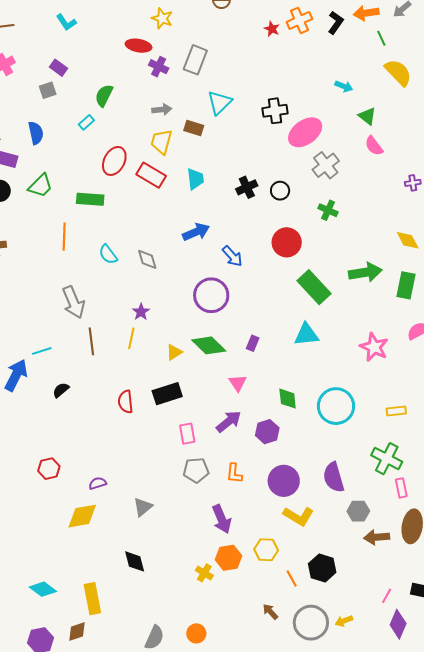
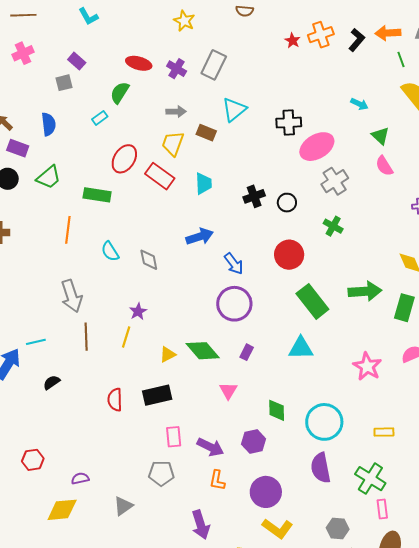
red ellipse: (139, 46) -> (139, 63), moved
purple circle: (211, 295) -> (234, 304), moved
purple arrow: (229, 422) -> (210, 447), moved, turned 60
gray pentagon: (196, 470) -> (161, 473), moved
purple semicircle: (334, 477) -> (321, 468), moved

